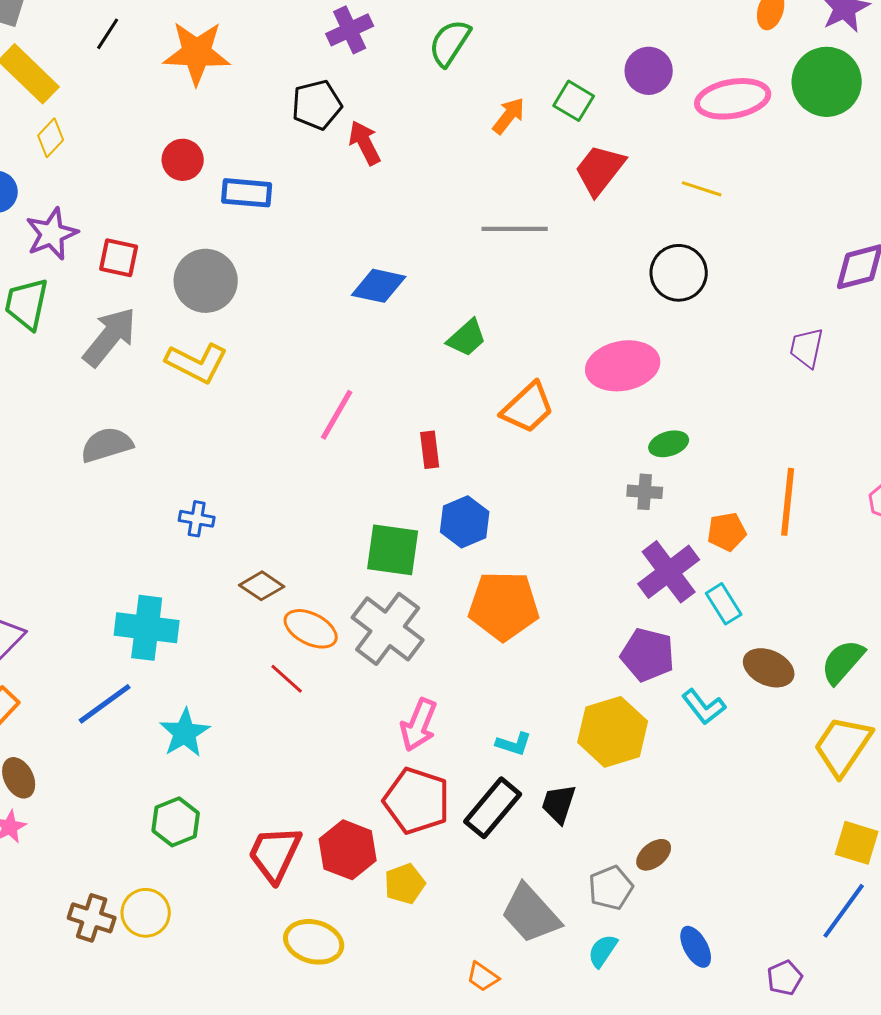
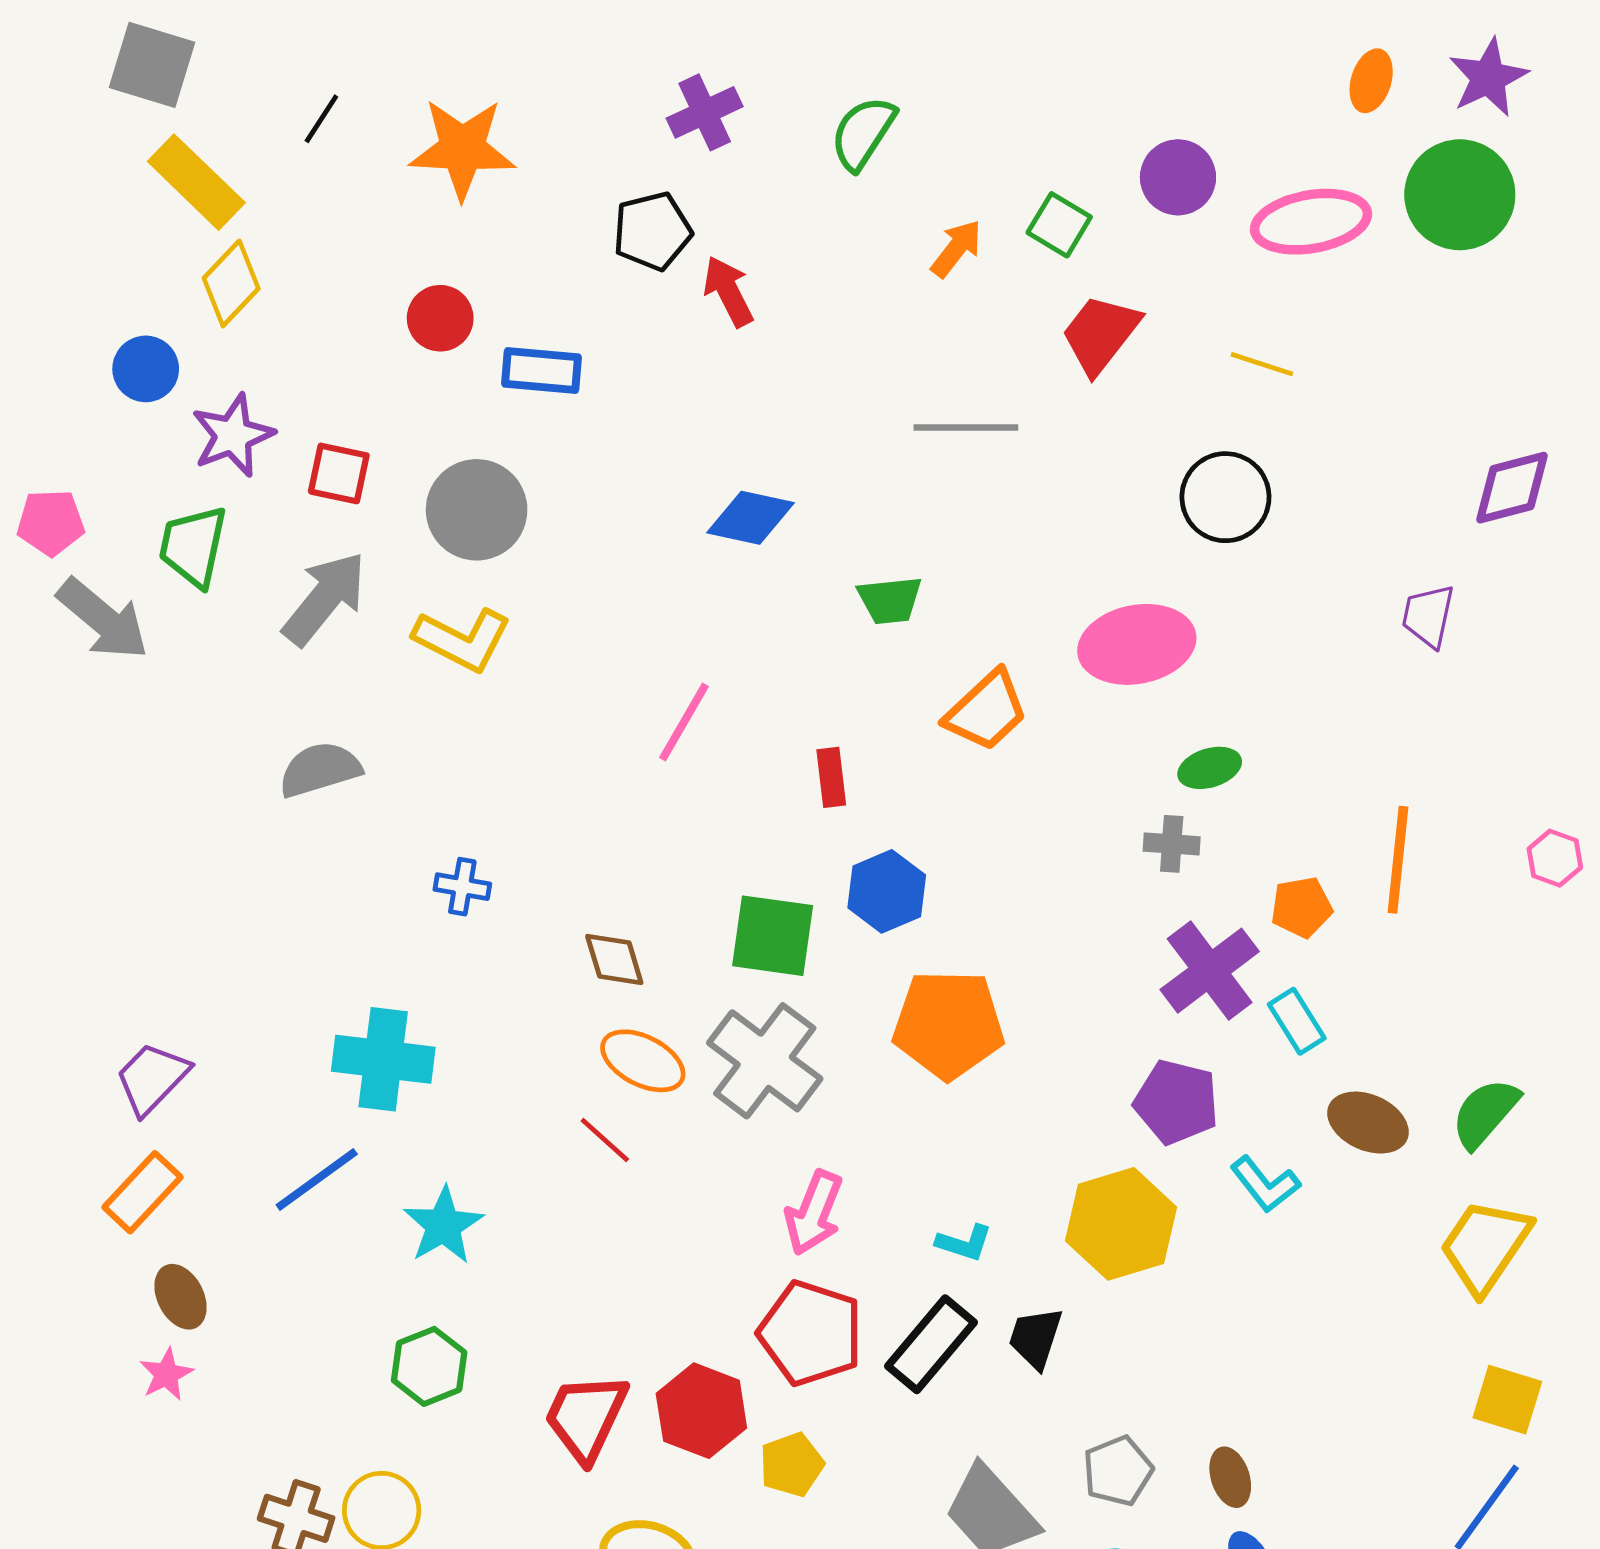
yellow diamond: (51, 138) -> (231, 283), size x1.4
green trapezoid: (467, 338) -> (890, 600), turned 36
brown diamond: (262, 586) -> (614, 959), moved, turned 39
brown ellipse: (654, 855) -> (1230, 1477), moved, turned -69

